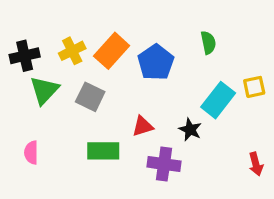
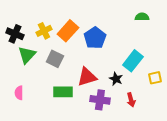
green semicircle: (208, 43) -> (142, 17), moved, turned -80
black cross: (25, 56) -> (15, 34), turned 36
yellow square: (254, 87) -> (155, 78), moved
red triangle: (143, 126) -> (87, 77), size x1.5
red arrow: (256, 164) -> (131, 100), moved

